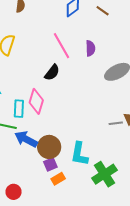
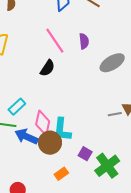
pink diamond: (36, 101) -> (43, 123), moved
cyan rectangle: (19, 109) -> (17, 107), turned 48
cyan L-shape: (79, 154) -> (62, 130), moved
purple square: (50, 164) -> (85, 154), moved, turned -32

